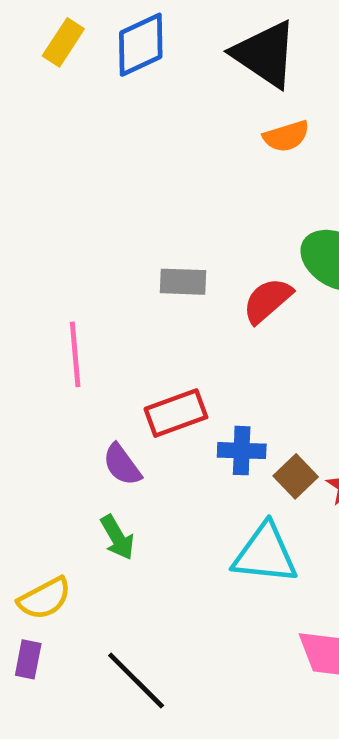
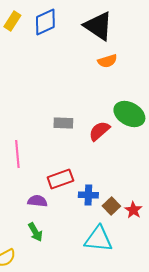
purple semicircle: (122, 465) -> (37, 201), turned 132

